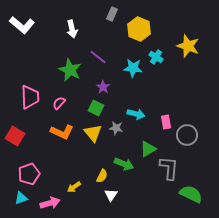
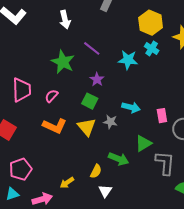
yellow hexagon: (139, 29) -> (151, 23), moved

